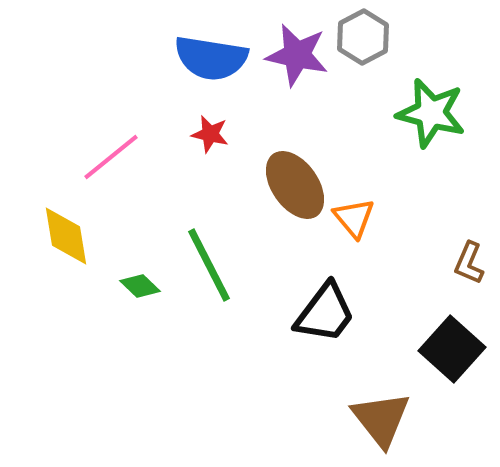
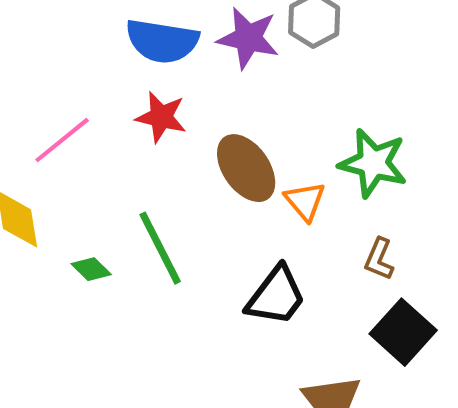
green star: (431, 113) -> (373, 163), moved
red star: (210, 134) -> (161, 117), size x1.4
brown L-shape: (469, 263) -> (379, 259), moved

